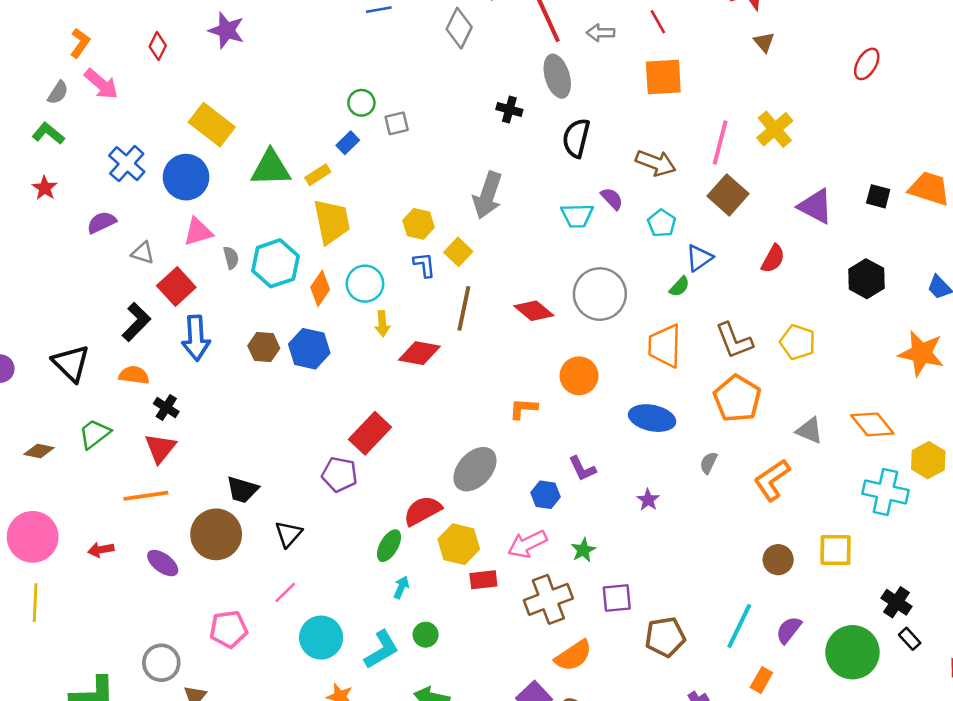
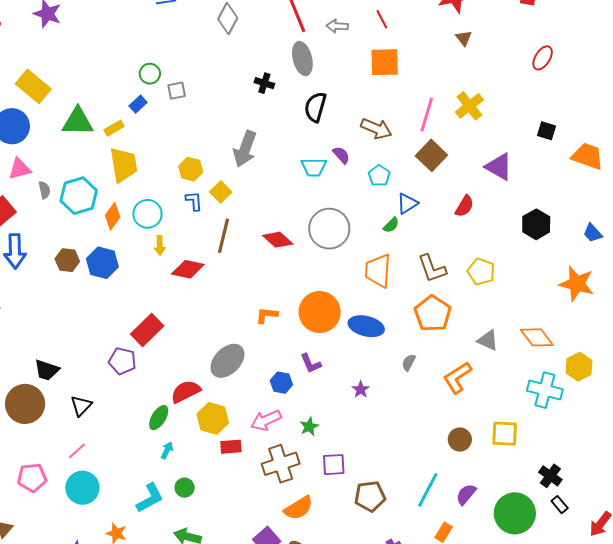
black square: (878, 196) -> (546, 131), moved
orange circle: (579, 376) -> (320, 312), moved, size x1.4
cyan circle: (321, 638) -> (82, 488), moved

